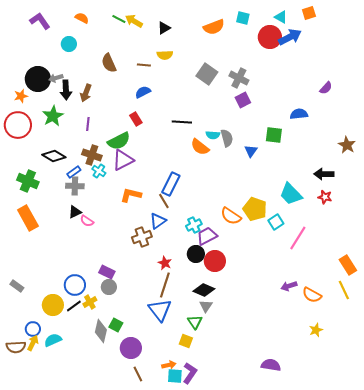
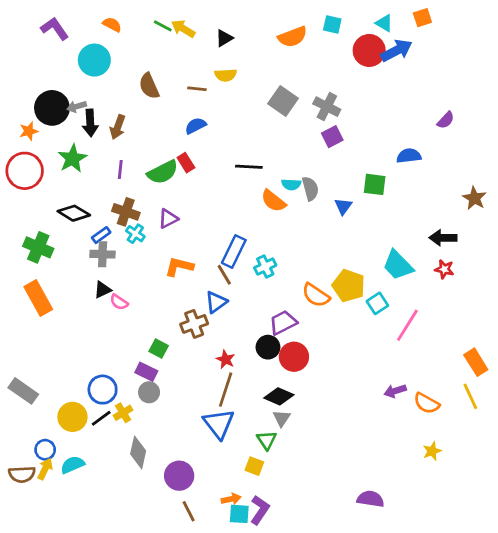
cyan circle: (69, 44) -> (94, 60), size x1.5
green semicircle: (119, 141) -> (163, 172), moved
purple triangle: (123, 160) -> (168, 219), size x0.7
cyan cross: (194, 225) -> (265, 266), moved
gray rectangle: (17, 286) -> (23, 391), size x1.5
green square: (116, 325) -> (159, 349), moved

